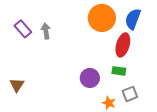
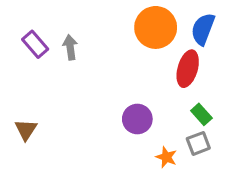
green rectangle: (119, 71) -> (201, 114), moved, turned 40

